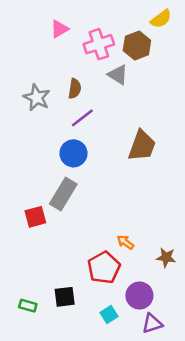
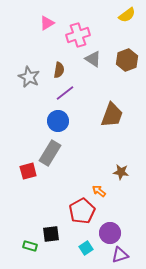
brown hexagon: (137, 45) -> (127, 60), moved
brown star: (166, 257) -> (121, 172), moved
green rectangle: (28, 306) -> (30, 246), moved

